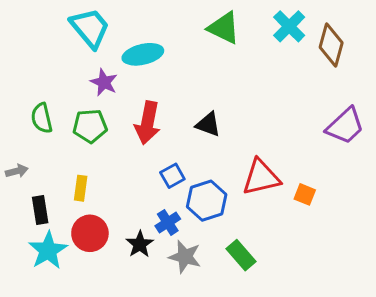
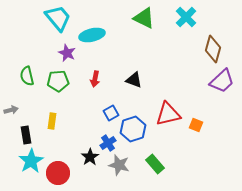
brown diamond: (331, 45) -> (213, 49), moved
red arrow: (148, 123) -> (95, 79), size x0.6
red circle: (90, 233) -> (58, 173), moved

